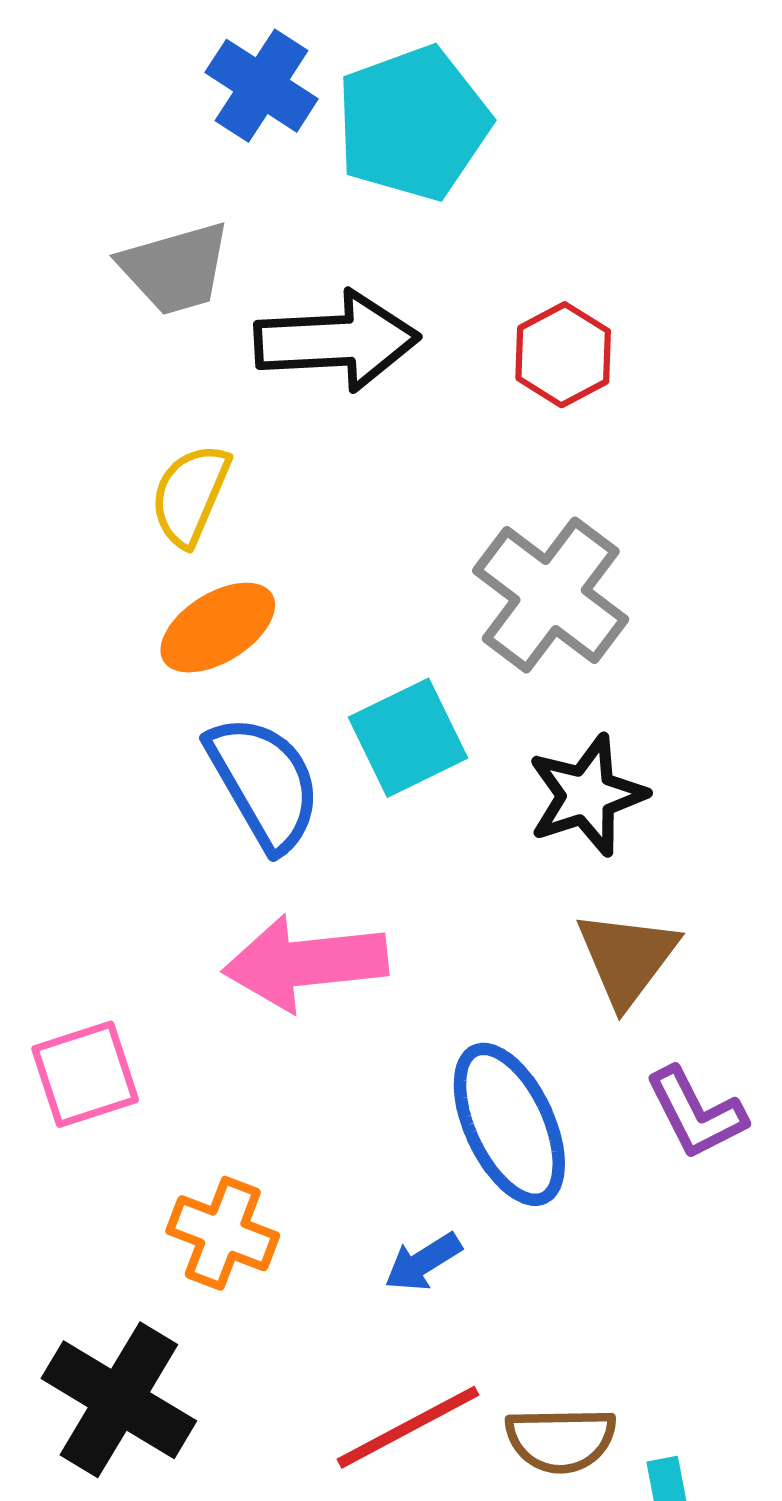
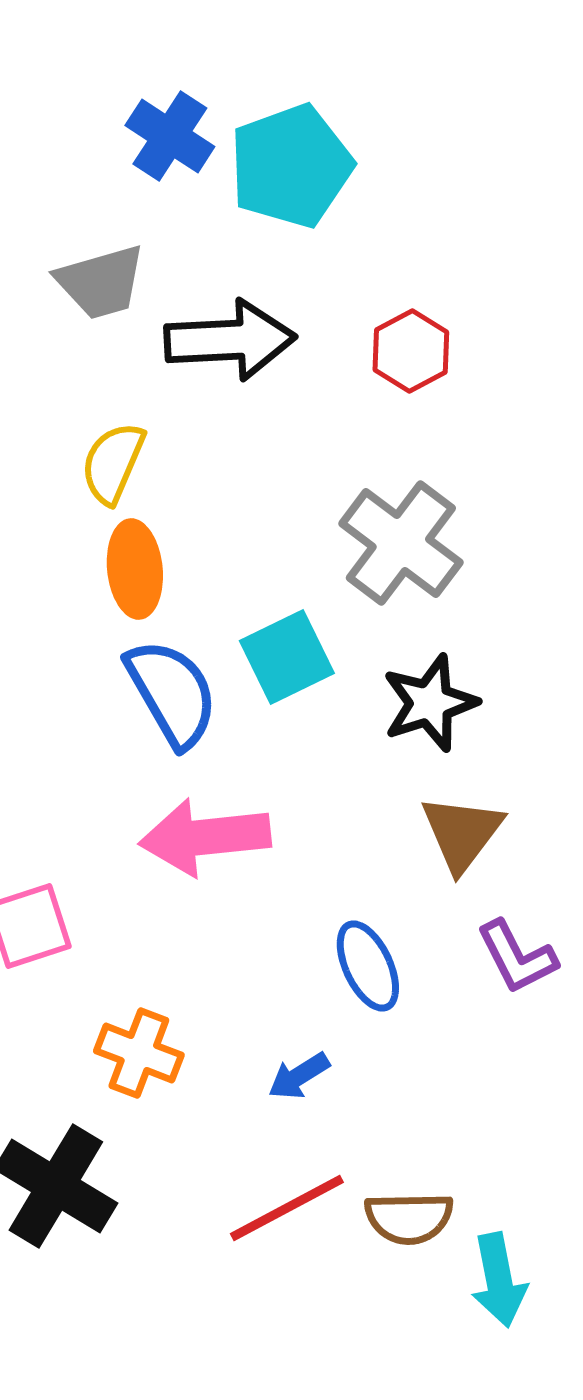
orange ellipse: (218, 628) -> (135, 569), turned -64
blue ellipse: (509, 1124) -> (368, 966), size x0.7

